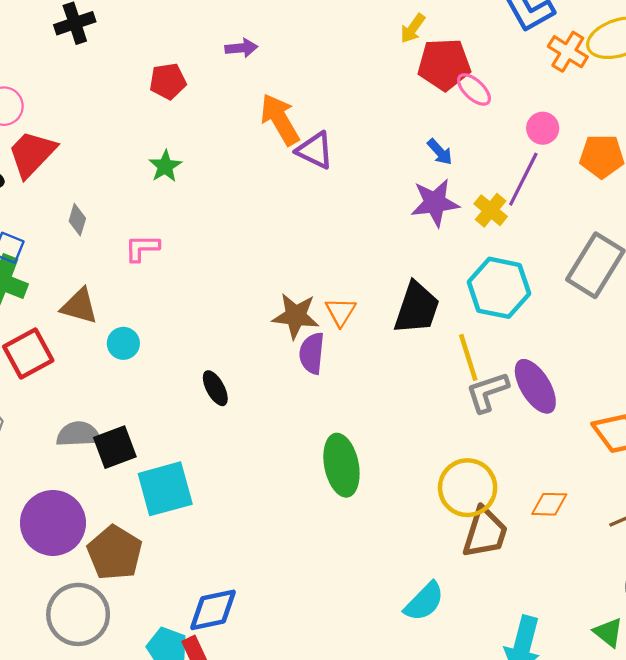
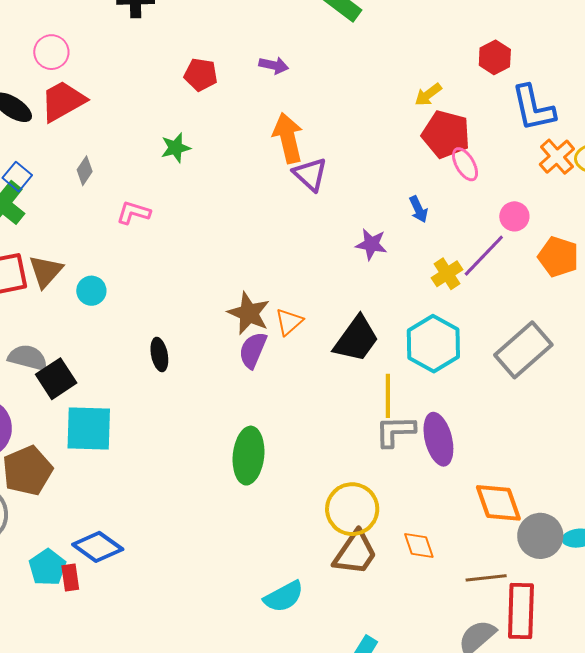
purple star: (435, 203) -> (371, 244), moved, size x0.7
brown triangle: (79, 306) -> (46, 271), moved, turned 39
black square: (115, 447) -> (56, 379), turned -30
orange diamond: (549, 504) -> (419, 545), turned 52
blue diamond: (213, 610) -> (98, 547), turned 30

